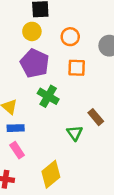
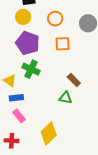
green cross: (48, 96) -> (31, 69), moved
brown rectangle: (96, 117) -> (74, 80), moved
green triangle: (75, 133) -> (65, 98), turned -40

